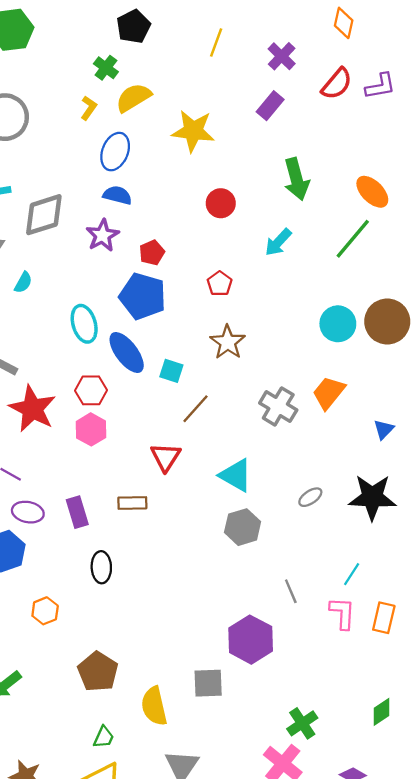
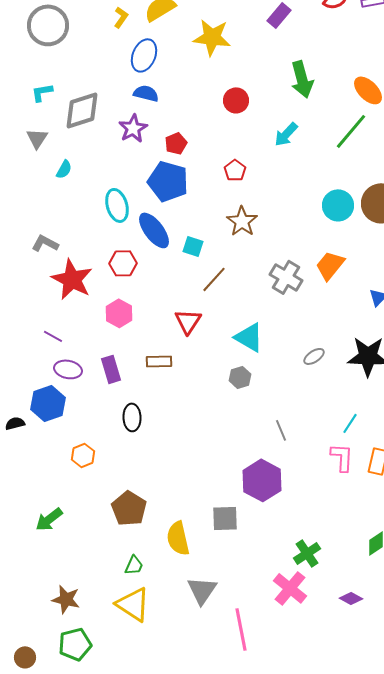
pink hexagon: (91, 429) -> (119, 313), moved
gray hexagon: (243, 527) -> (240, 377), moved, size x0.7
gray line: (291, 591) -> (281, 430), moved

